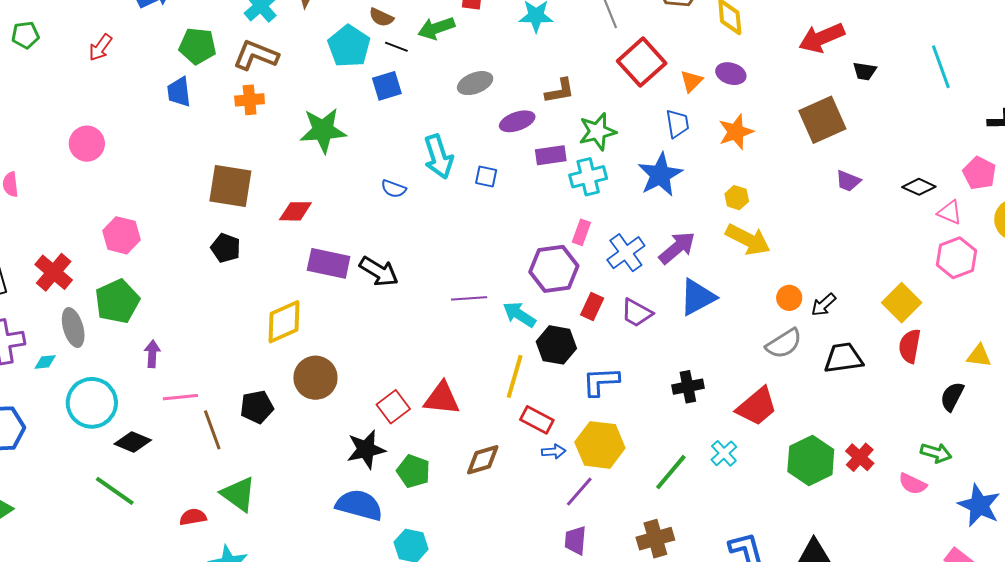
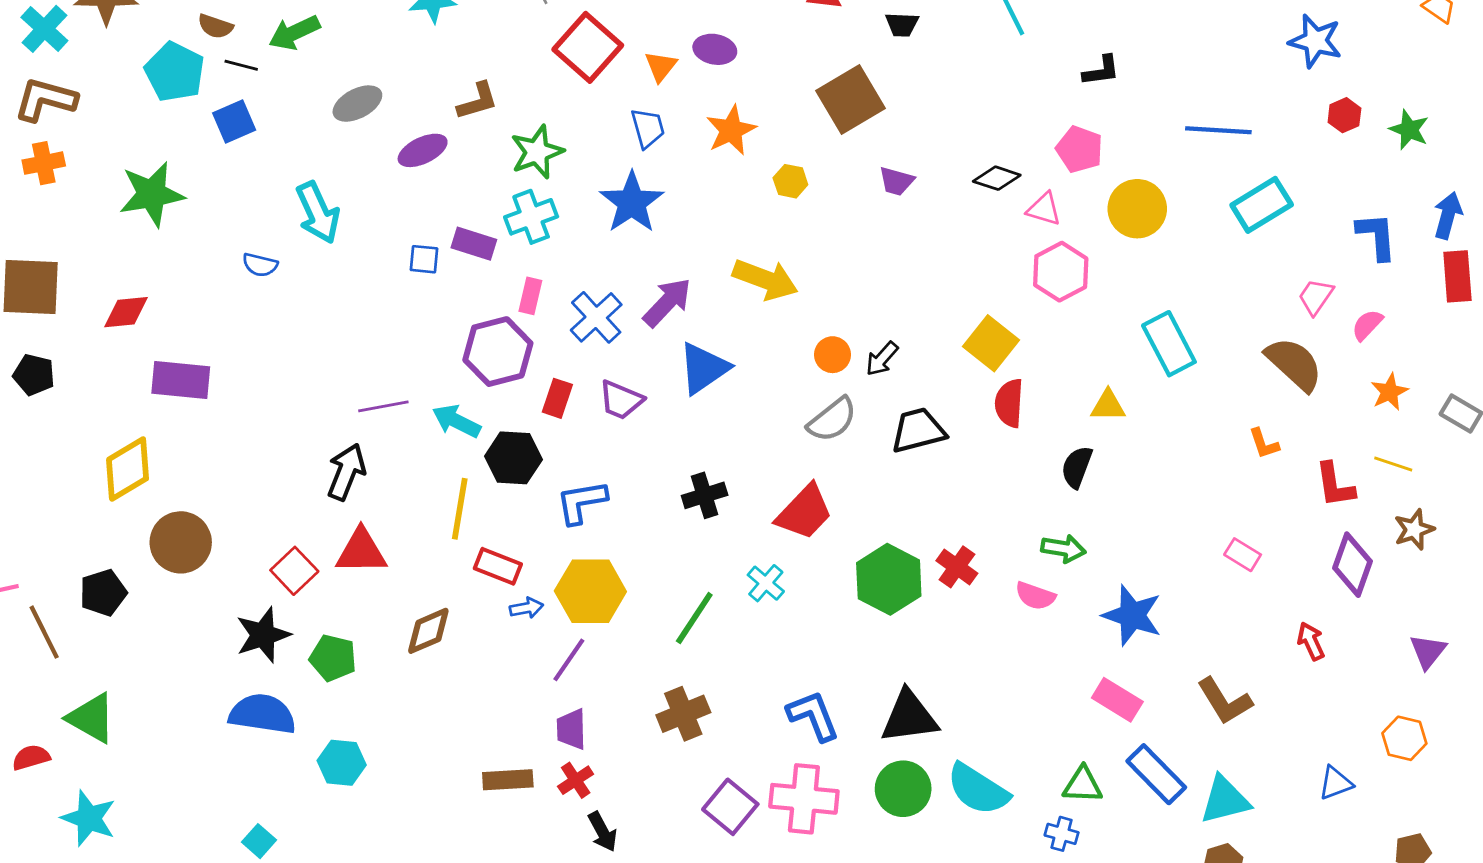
purple rectangle: (551, 155) -> (474, 244), moved, turned 32
blue square: (486, 177) -> (424, 259), moved
yellow hexagon: (737, 198) -> (790, 181), moved
black arrow: (379, 272) -> (346, 472), moved, turned -93

